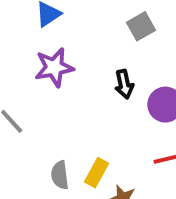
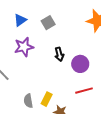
gray square: (141, 26) -> (48, 23), moved

